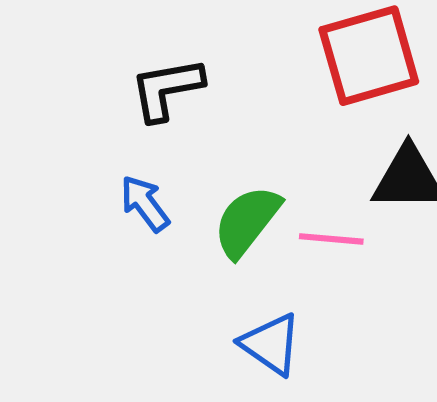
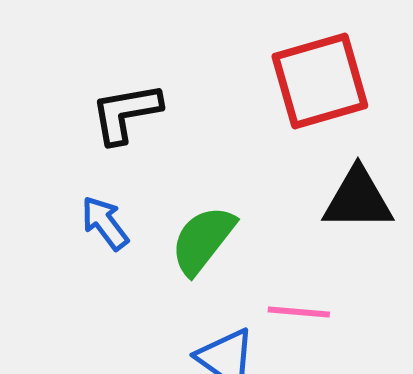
pink line: (331, 239) -> (299, 312), moved

